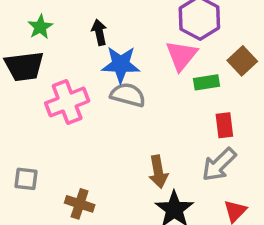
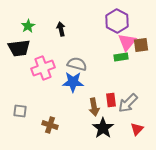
pink triangle: (181, 56) -> (127, 42), moved
brown square: (242, 61) -> (141, 45), turned 35
blue star: (121, 64) -> (73, 82), moved
red rectangle: (224, 125) -> (111, 100), moved

